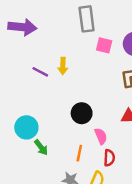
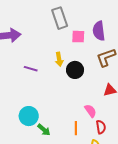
yellow arrow: (63, 66) -> (59, 59), moved
black circle: (82, 113) -> (75, 70), moved

